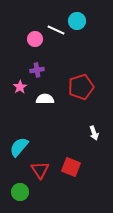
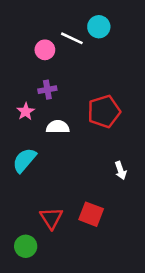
cyan semicircle: (19, 147) -> (24, 160), moved

